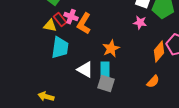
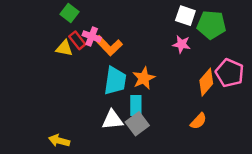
orange L-shape: (84, 24) -> (109, 46), turned -75
cyan trapezoid: (60, 48) -> (115, 81), moved
white triangle: (85, 70) -> (112, 120), moved, turned -36
gray square: (106, 84) -> (137, 124), turned 36

